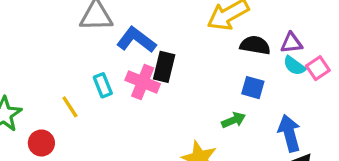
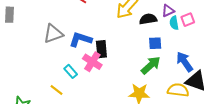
cyan semicircle: (294, 66) -> (174, 23), turned 64
pink square: (318, 68) -> (188, 20), turned 32
pink cross: (143, 82) -> (92, 62), turned 30
green arrow: (234, 120) -> (151, 65), size x1.5

